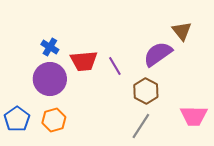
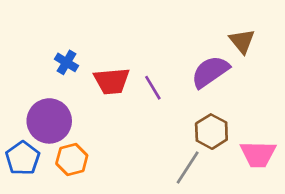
purple circle: (50, 79) -> (49, 121), moved
brown hexagon: (146, 91) -> (211, 132), moved

